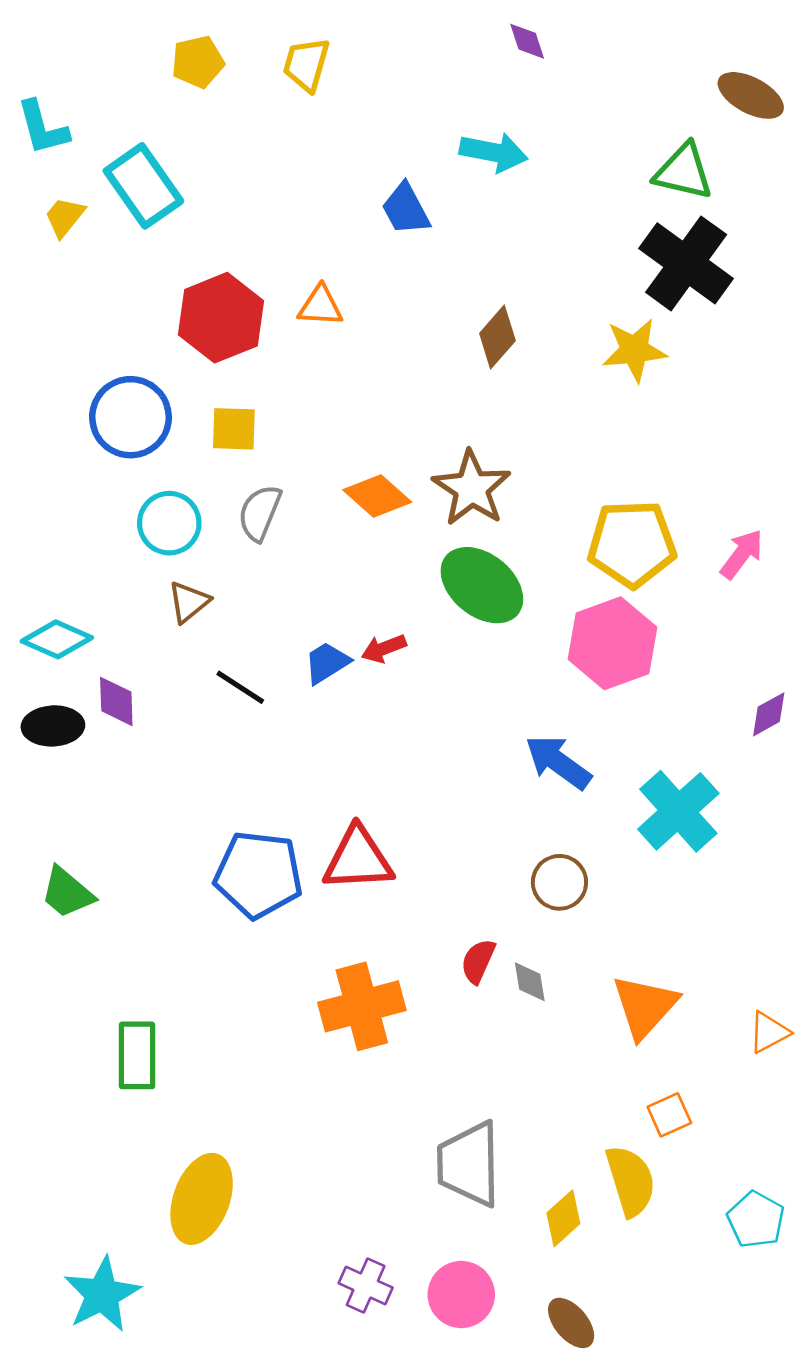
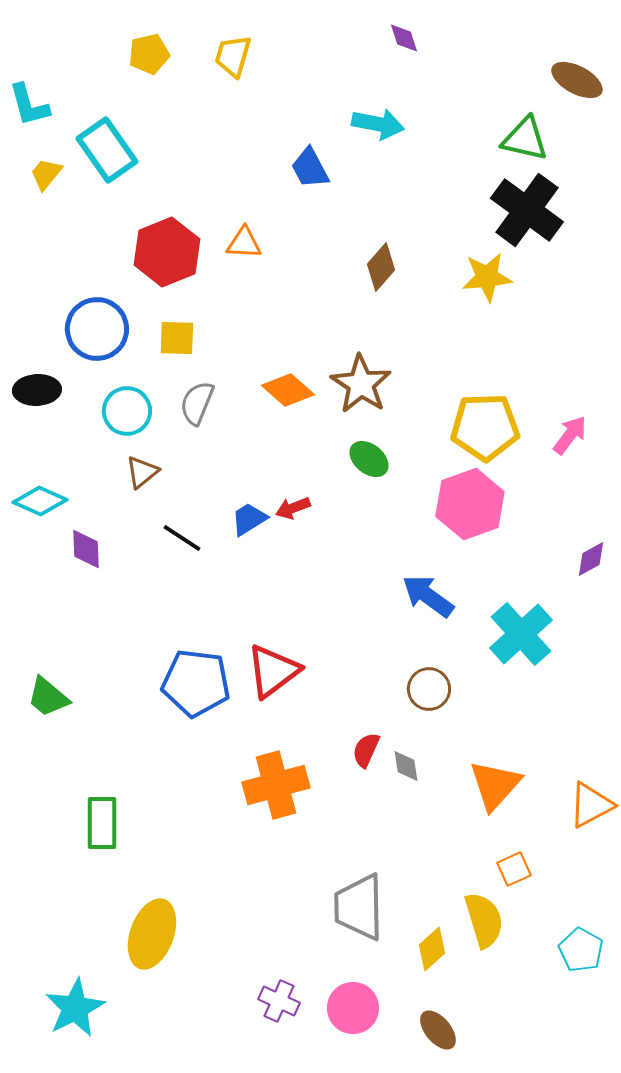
green ellipse: (482, 585) -> (369, 459), size x0.6
black ellipse: (53, 726) -> (37, 390), moved
red triangle: (358, 859) -> (273, 671), turned -34
orange triangle: (769, 1032) -> (591, 805), size x1.4

